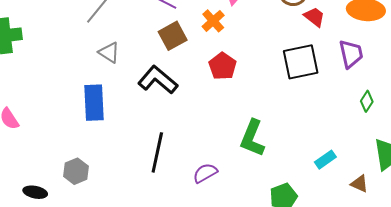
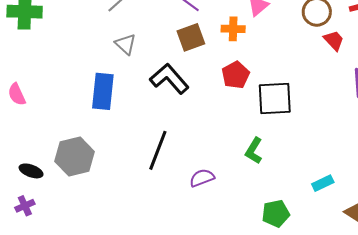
orange cross: (213, 21) -> (233, 29), turned 35
black square: (301, 62) -> (275, 98), moved
green L-shape: (252, 138) -> (254, 151), size x0.7
gray hexagon: (76, 171) -> (75, 156), size x1.5

